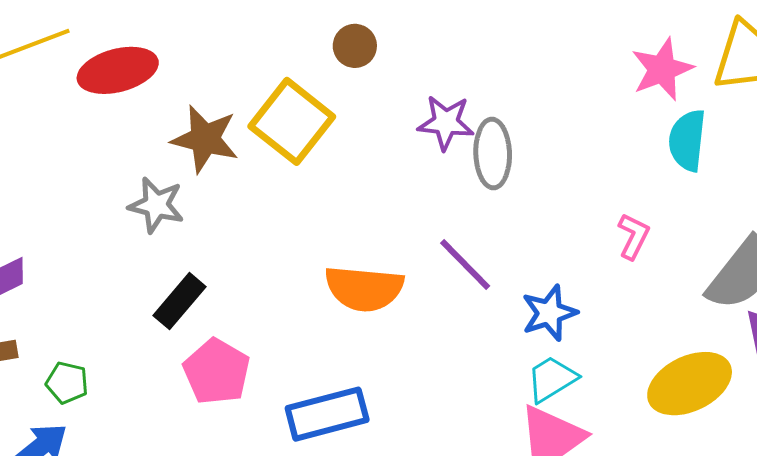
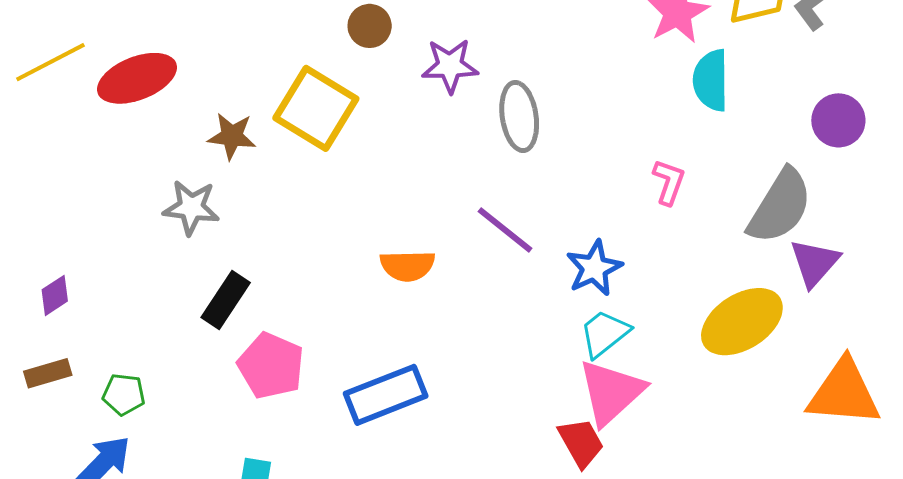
purple star: (446, 123) -> (450, 66), moved
brown star: (205, 139) -> (232, 136), size x0.7
orange semicircle: (364, 288) -> (408, 266), size x0.7

